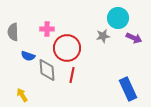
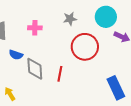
gray star: (103, 36) -> (70, 19), moved
red circle: (67, 48) -> (85, 47), moved

